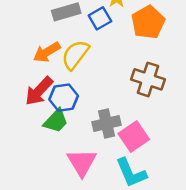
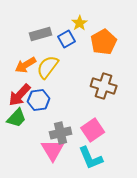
green trapezoid: (56, 121) -> (17, 118), moved
gray cross: (106, 124) -> (61, 133), moved

